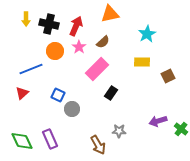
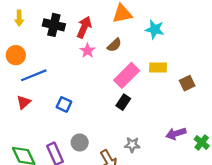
yellow arrow: (26, 19) -> (19, 18), moved
cyan star: (147, 34) -> (155, 29), moved, turned -30
orange circle: (55, 51) -> (16, 55), moved
pink rectangle: (97, 69) -> (127, 75), moved
gray circle: (72, 109) -> (80, 142), moved

